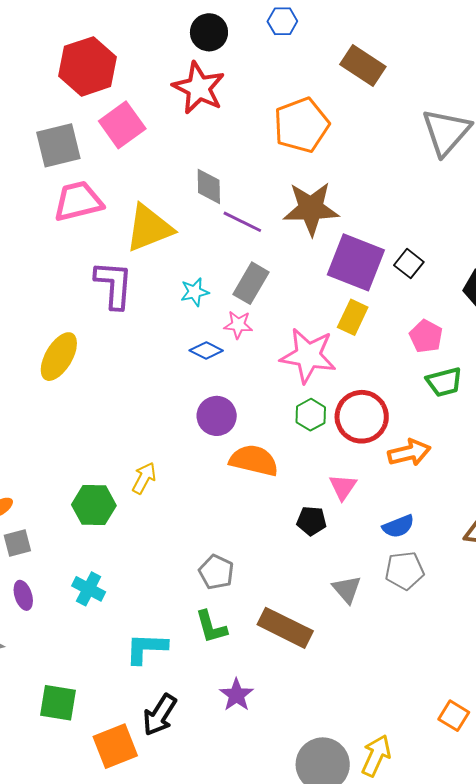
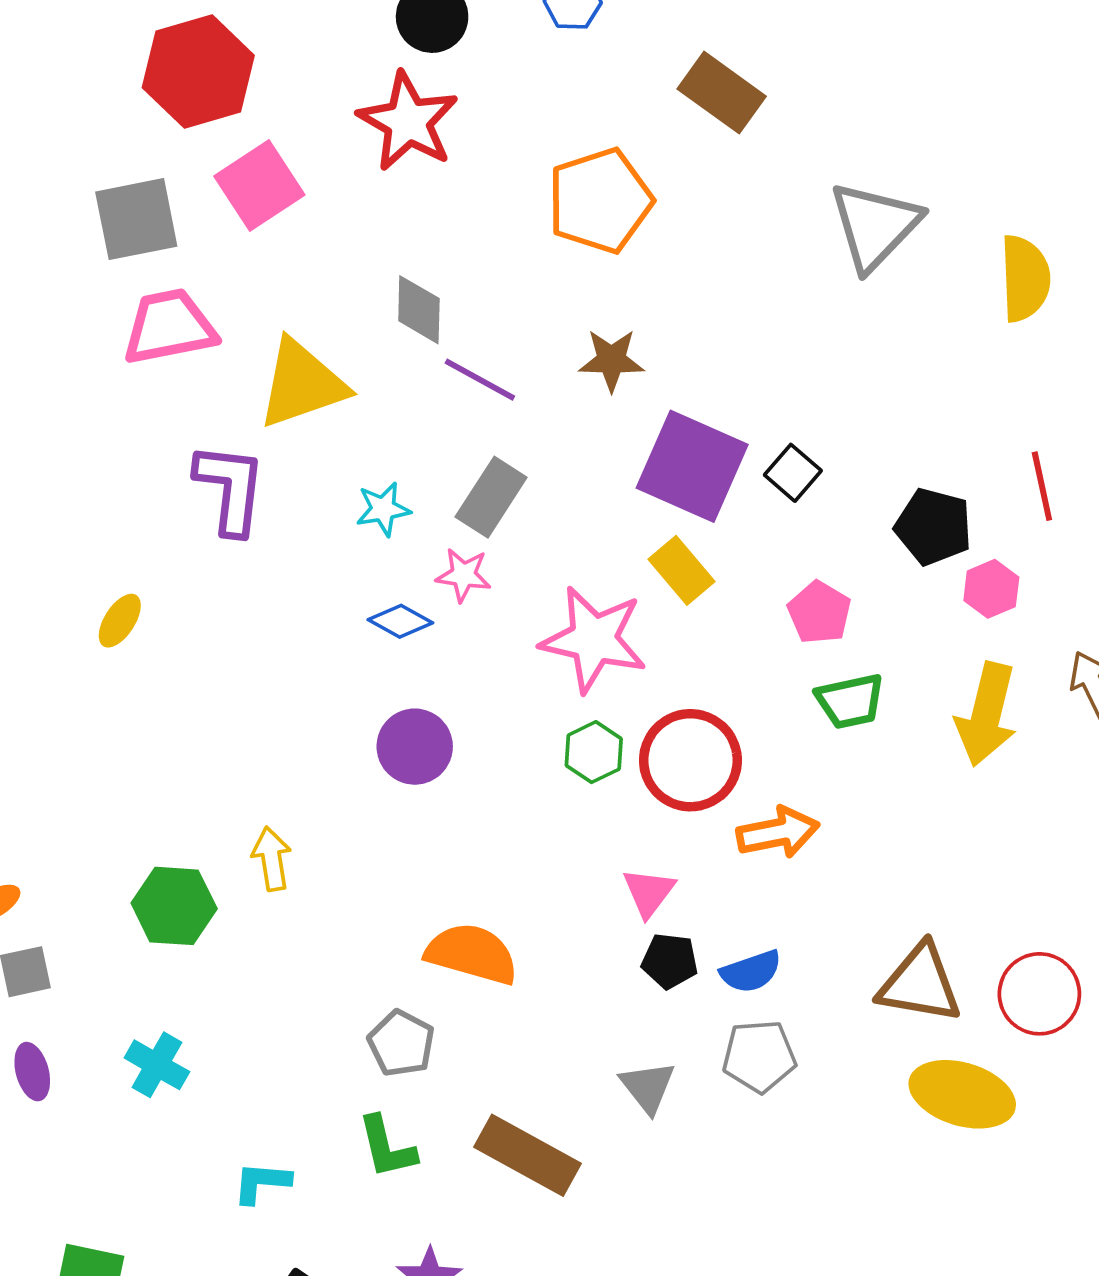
brown star: (311, 209) -> (611, 360), size x0.6
yellow rectangle: (353, 317) -> (682, 570), turned -68
yellow ellipse: (59, 357) -> (120, 621), size x0.6
orange semicircle: (254, 460) -> (472, 954), moved
yellow arrow: (144, 478) -> (272, 859), turned -40
black pentagon: (311, 521) -> (670, 961), moved
cyan L-shape: (146, 648) -> (262, 1182), size x0.7

